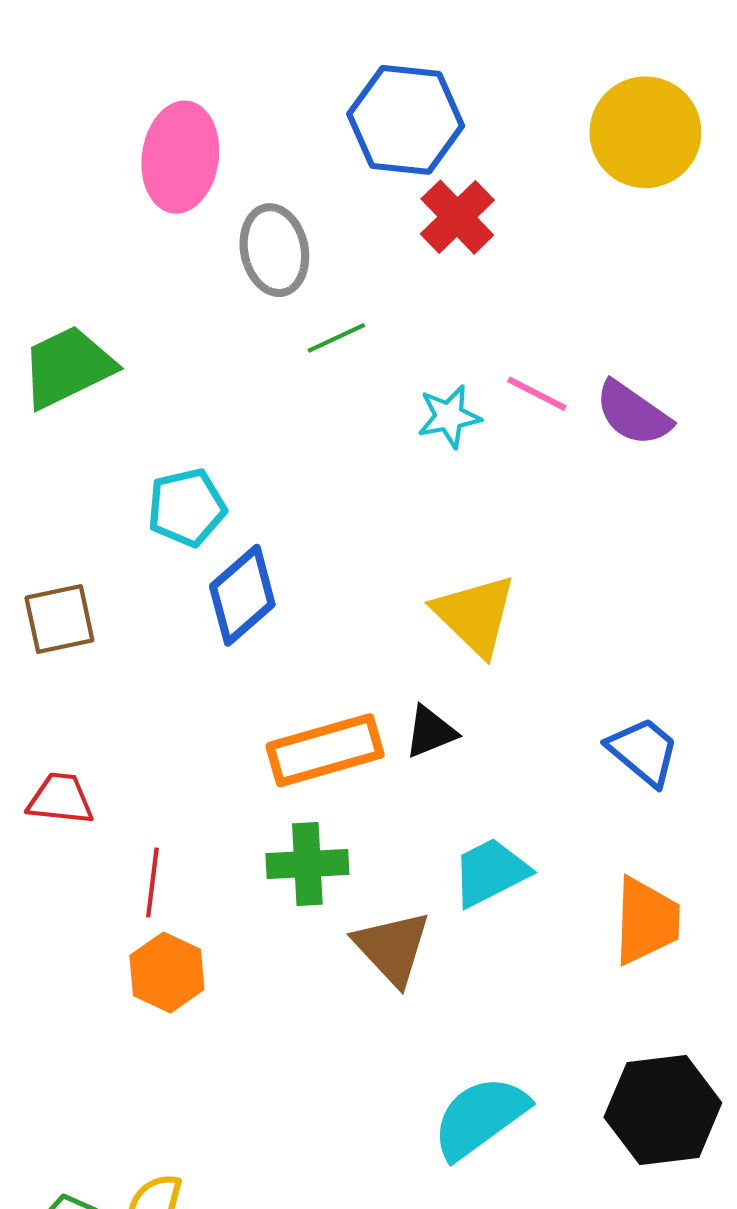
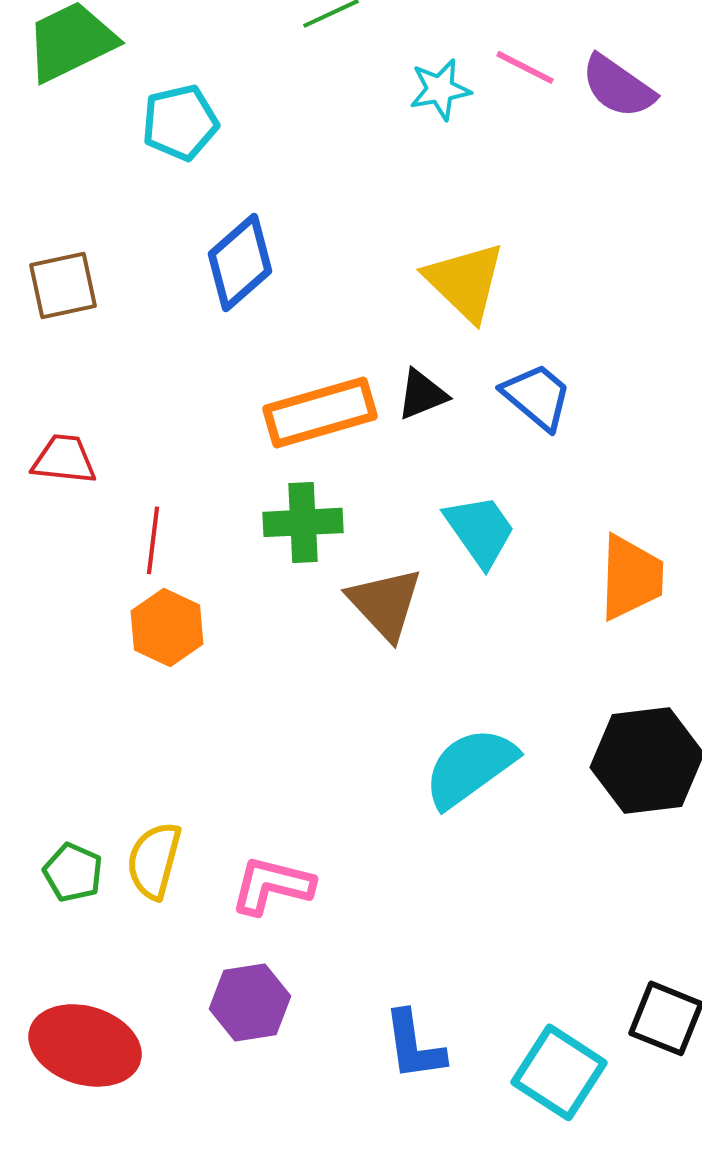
cyan pentagon: (187, 507) -> (180, 122), moved
blue trapezoid: (643, 751) -> (537, 396), moved
cyan trapezoid: (490, 872) -> (480, 530), turned 82

